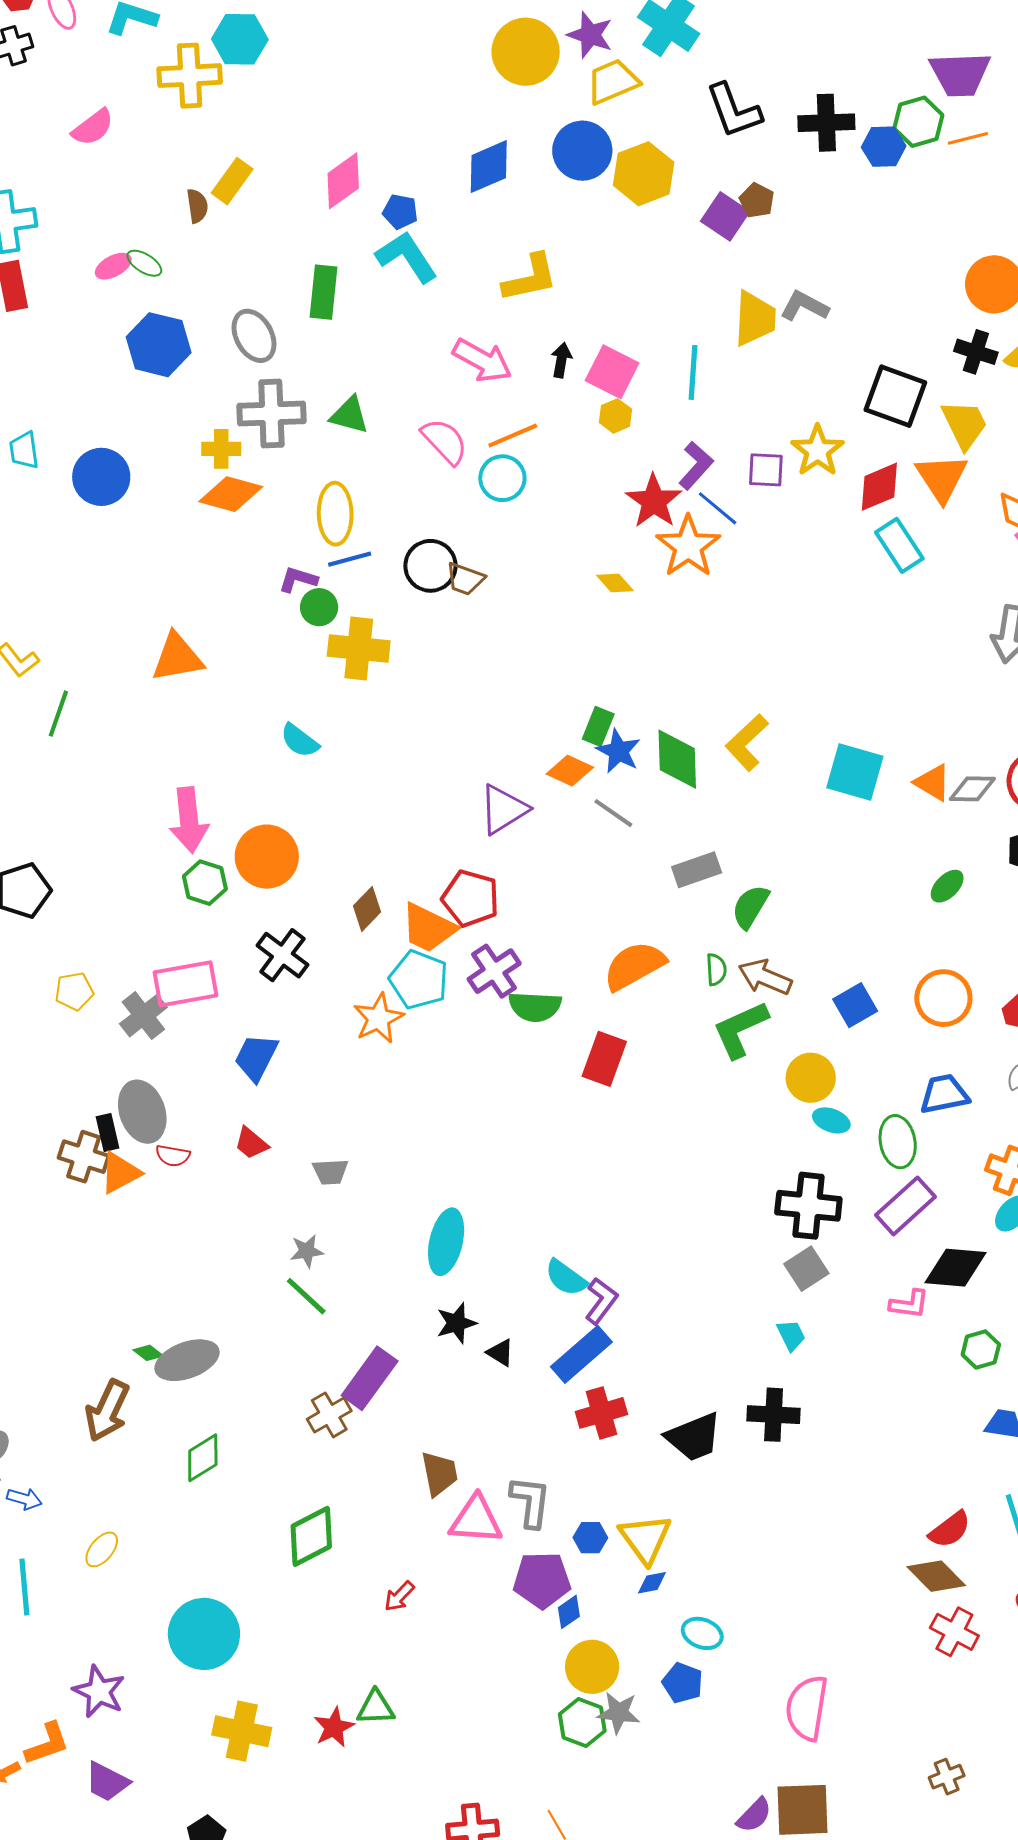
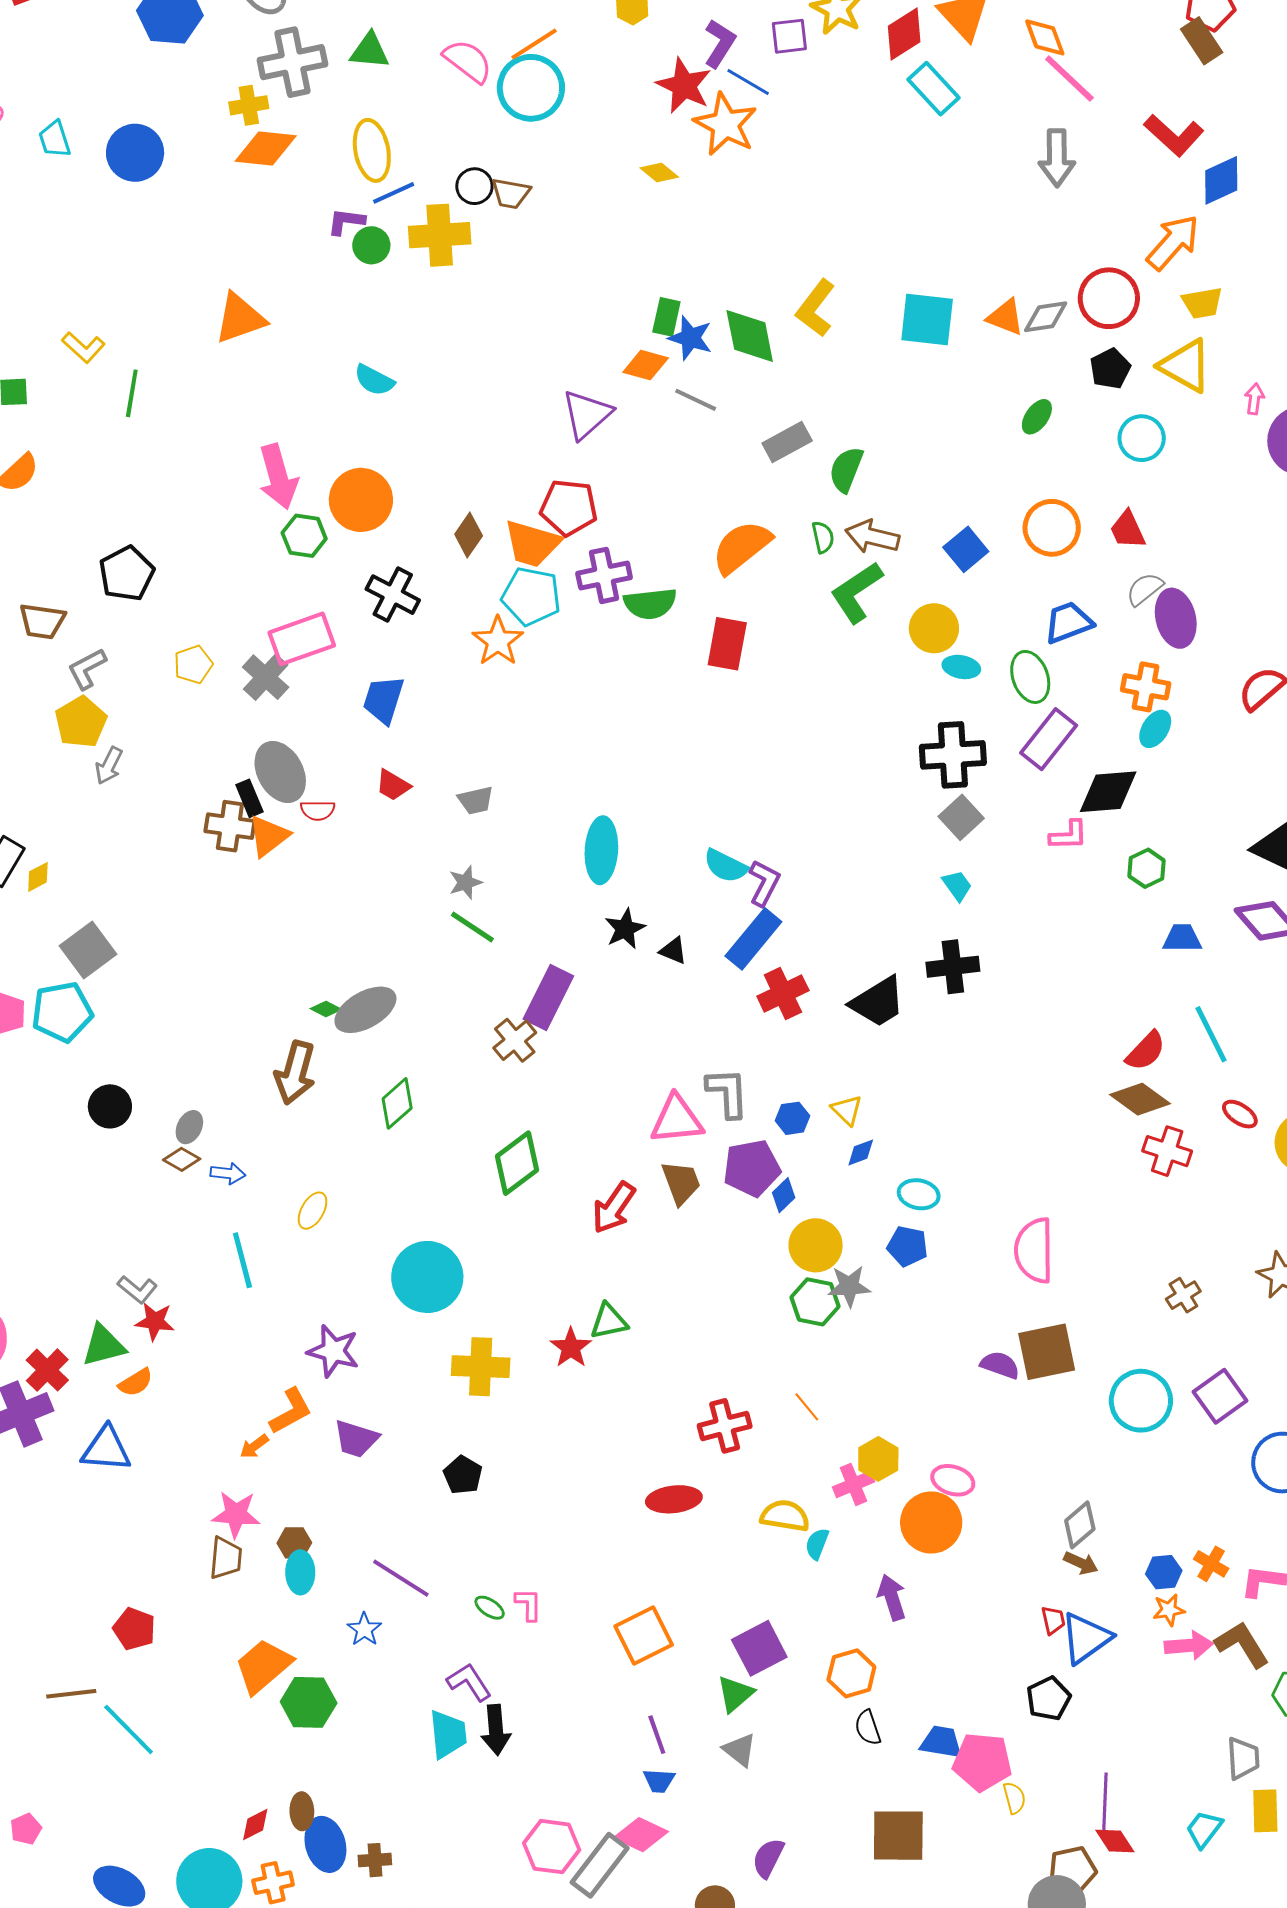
cyan circle: (502, 478) -> (531, 88), size x1.4
black circle: (430, 566) -> (474, 186), size x0.7
yellow cross: (359, 648) -> (440, 235), moved
purple cross: (494, 971) -> (604, 575), turned 32
brown trapezoid: (439, 1474) -> (681, 1183), moved
yellow triangle: (645, 1538) -> (847, 1110), size x0.6
red arrow: (399, 1596) -> (614, 1208), size x1.6
purple semicircle: (754, 1815) -> (1000, 1365), turned -105

